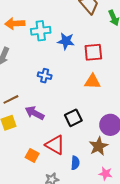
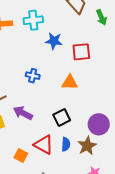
cyan cross: (41, 31) -> (33, 20), moved
orange triangle: (92, 81) -> (70, 82), moved
blue semicircle: (75, 163) -> (66, 144), moved

